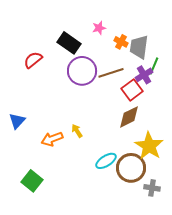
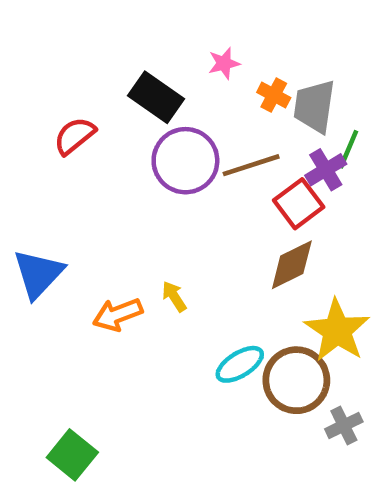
blue triangle: (17, 121) -> (38, 274), size x1.4
green square: (32, 181) -> (72, 455), moved
gray cross: (152, 188) -> (344, 425), turned -35

